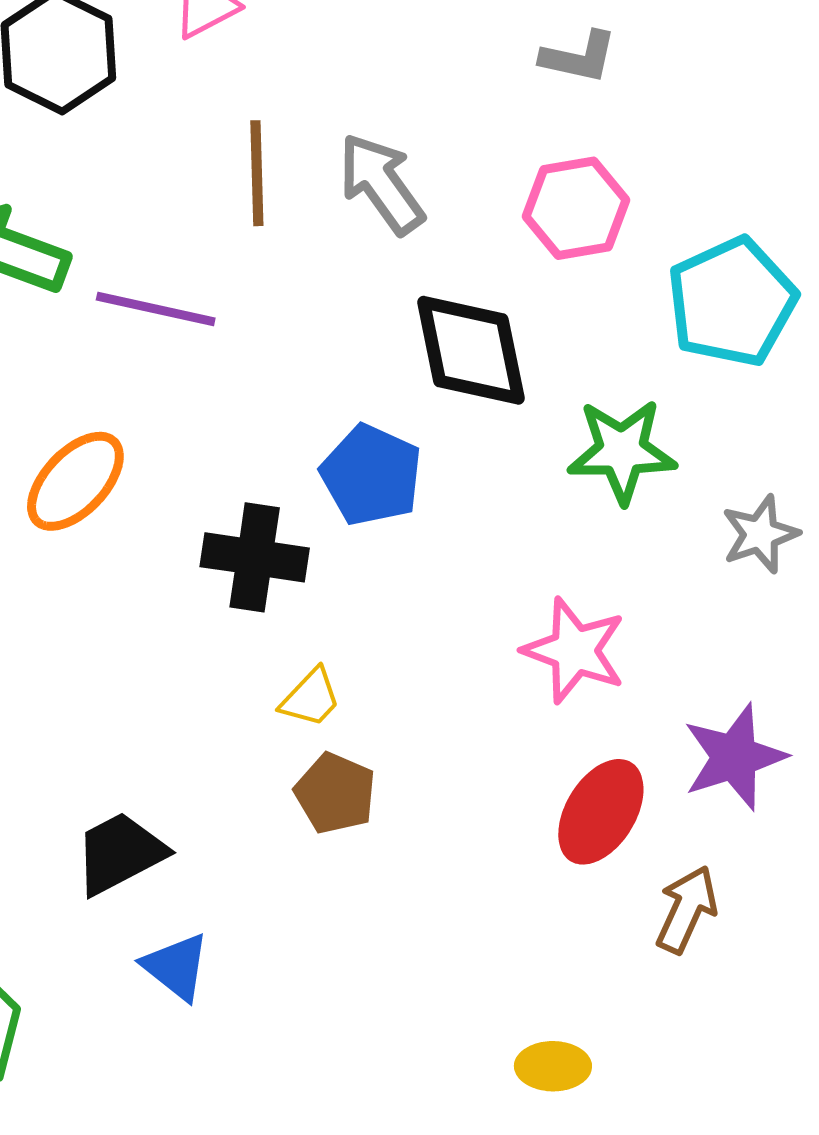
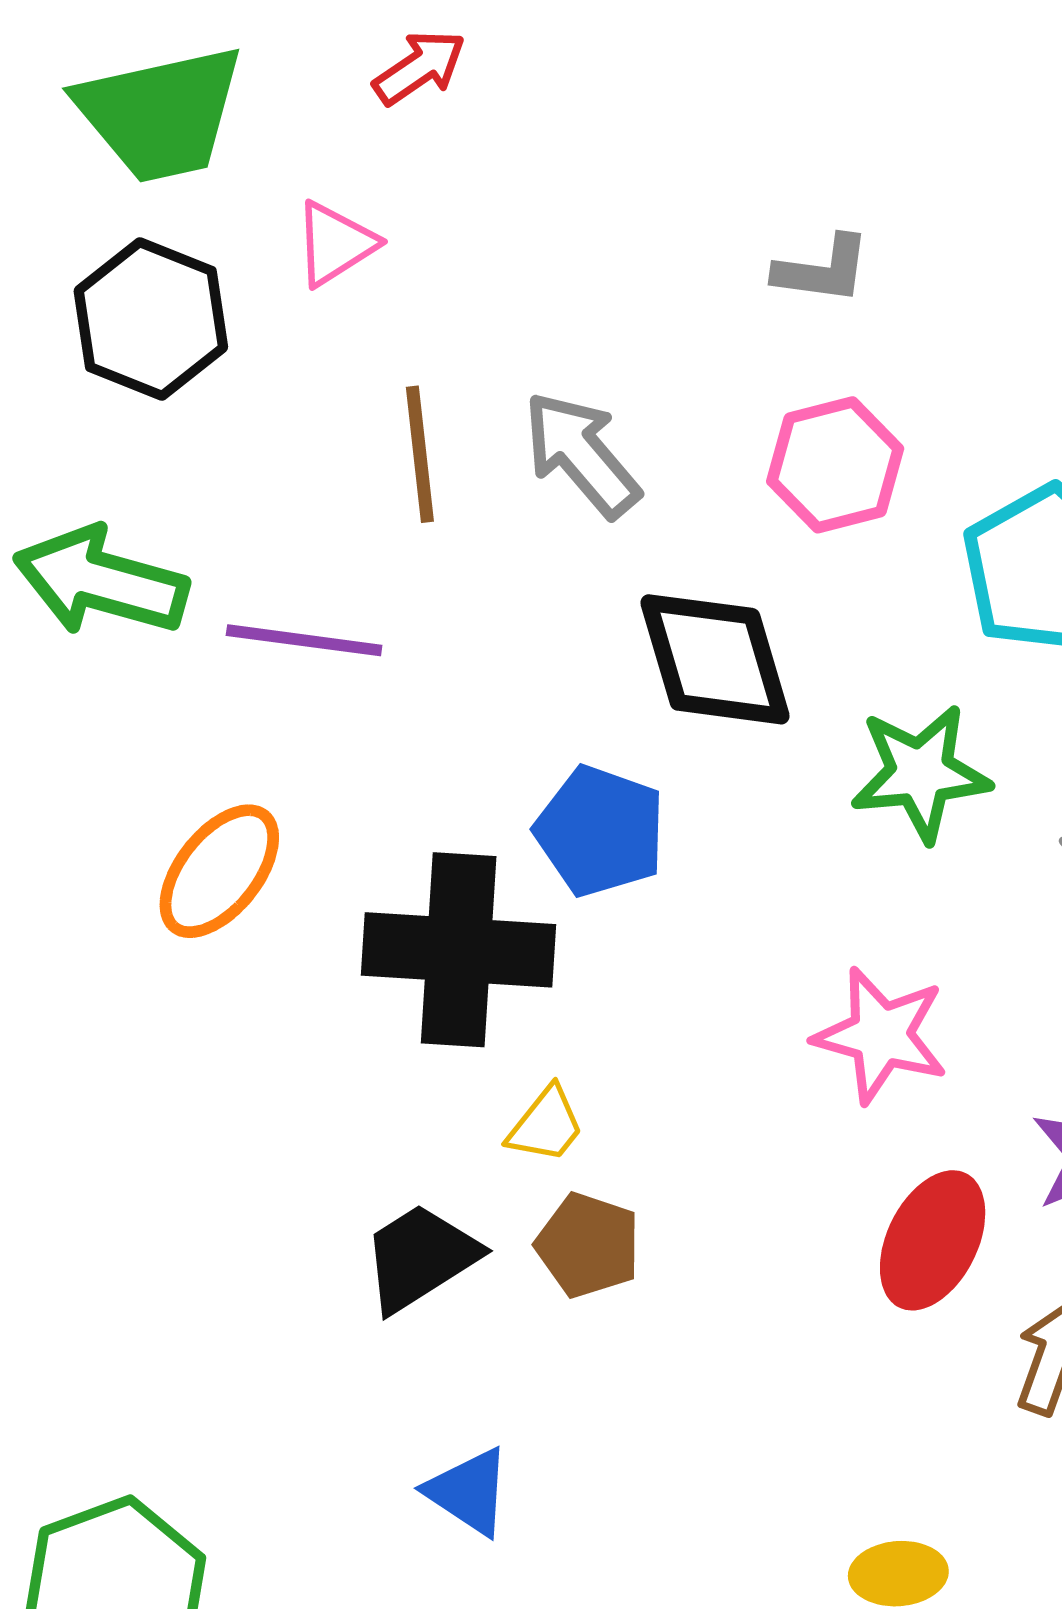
black cross: (255, 557) -> (459, 950), size x1.4
black trapezoid: (120, 853) -> (420, 1257), moved
blue triangle: (176, 967) -> (469, 1492), moved

